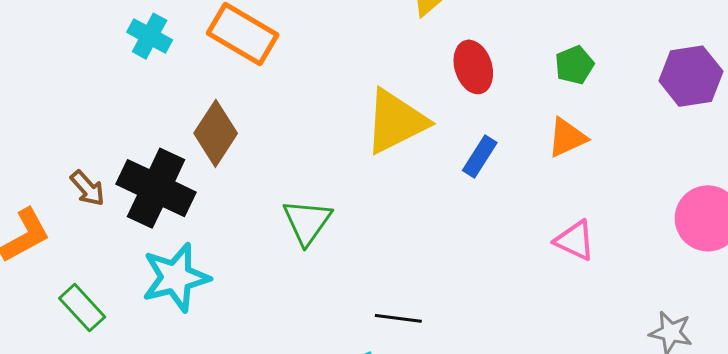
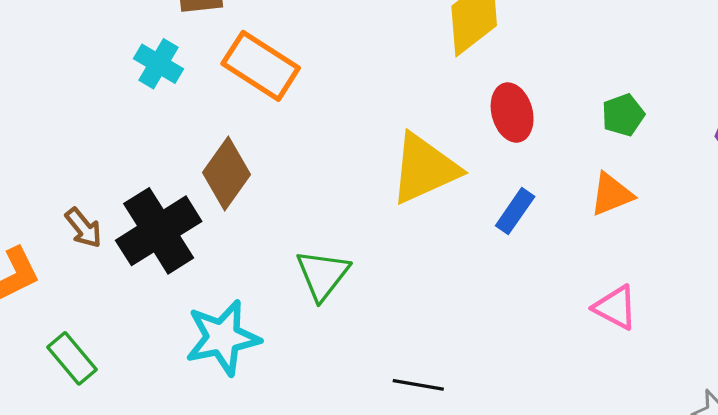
black cross: (156, 188) -> (159, 231), turned 30
cyan star: (176, 277) -> (223, 338), moved

